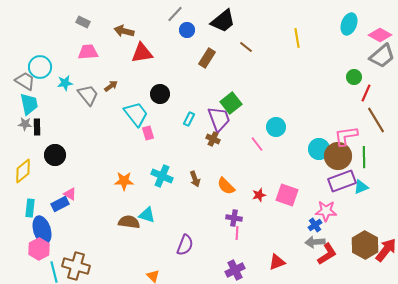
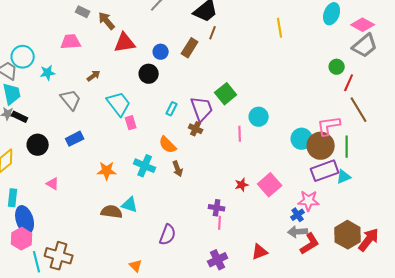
gray rectangle: (83, 22) -> (83, 12), moved
blue circle: (187, 30) -> (161, 52), moved
brown arrow: (124, 31) -> (107, 21), turned 36
brown line: (246, 47) -> (213, 33), moved, turned 72
black circle: (160, 94) -> (149, 74), moved
gray trapezoid: (88, 95) -> (71, 100), moved
green square: (231, 103) -> (226, 94), moved
black rectangle: (37, 127) -> (20, 117), turned -63
pink line: (257, 144) -> (240, 134), turned 35
orange semicircle: (226, 186) -> (168, 145), moved
pink square: (287, 195) -> (270, 185), turned 30
blue rectangle: (60, 204) -> (75, 139), moved

